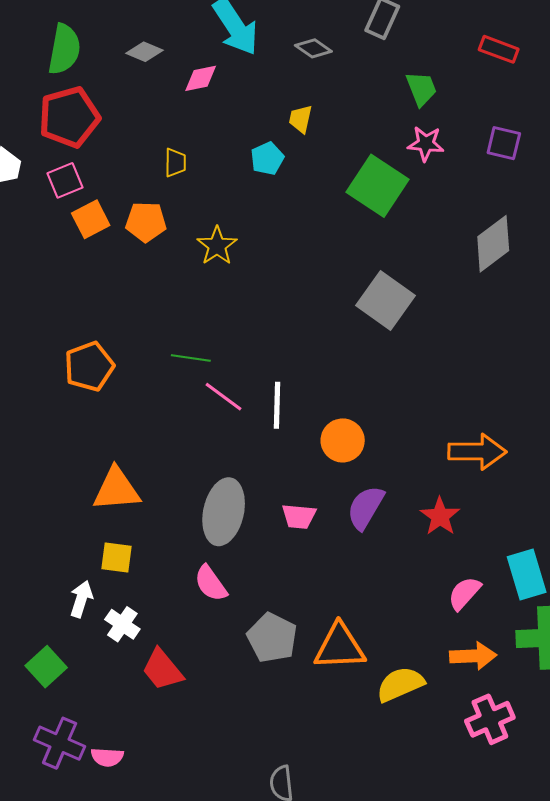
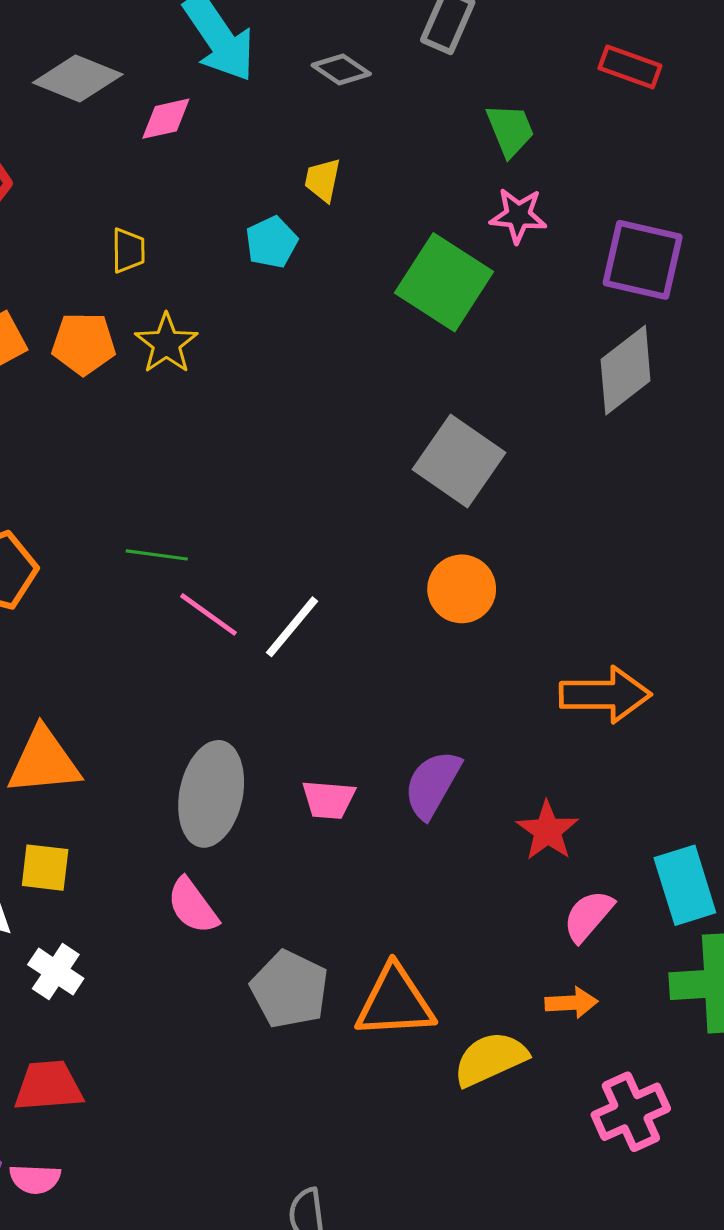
gray diamond: (144, 52) -> (78, 78), size x1.5
purple square: (504, 143) -> (643, 260), moved, size x1.5
yellow star: (217, 246) -> (166, 344), moved
white line: (277, 405) -> (292, 627), turned 39
orange circle: (343, 440) -> (462, 589), moved
red star: (440, 516) -> (547, 831), moved
orange arrow: (473, 656) -> (571, 1003), moved, size x0.7
red trapezoid: (162, 670) -> (48, 1086), moved, turned 126

